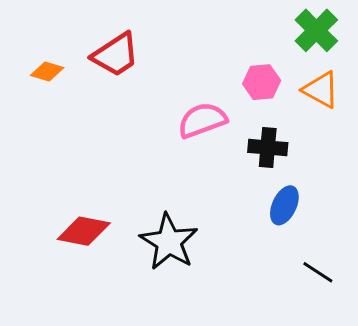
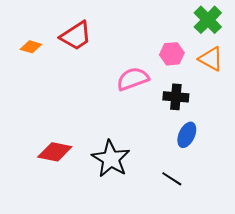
black line: (318, 272) -> (172, 179), moved

